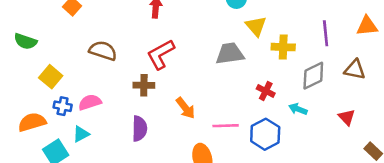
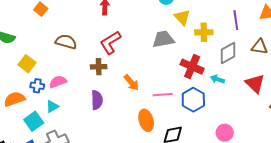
red cross: (266, 91) -> (192, 67), size x1.6
red triangle: (347, 117) -> (255, 84), size x1.5

